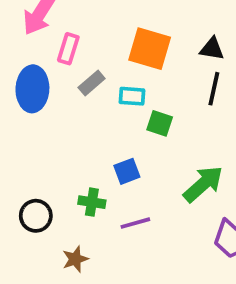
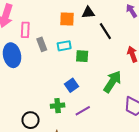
orange square: (150, 49) -> (67, 19), size x0.7
black triangle: (212, 49) -> (88, 13), moved
gray rectangle: (92, 83) -> (42, 44), turned -56
black line: (214, 89) -> (105, 31), turned -30

